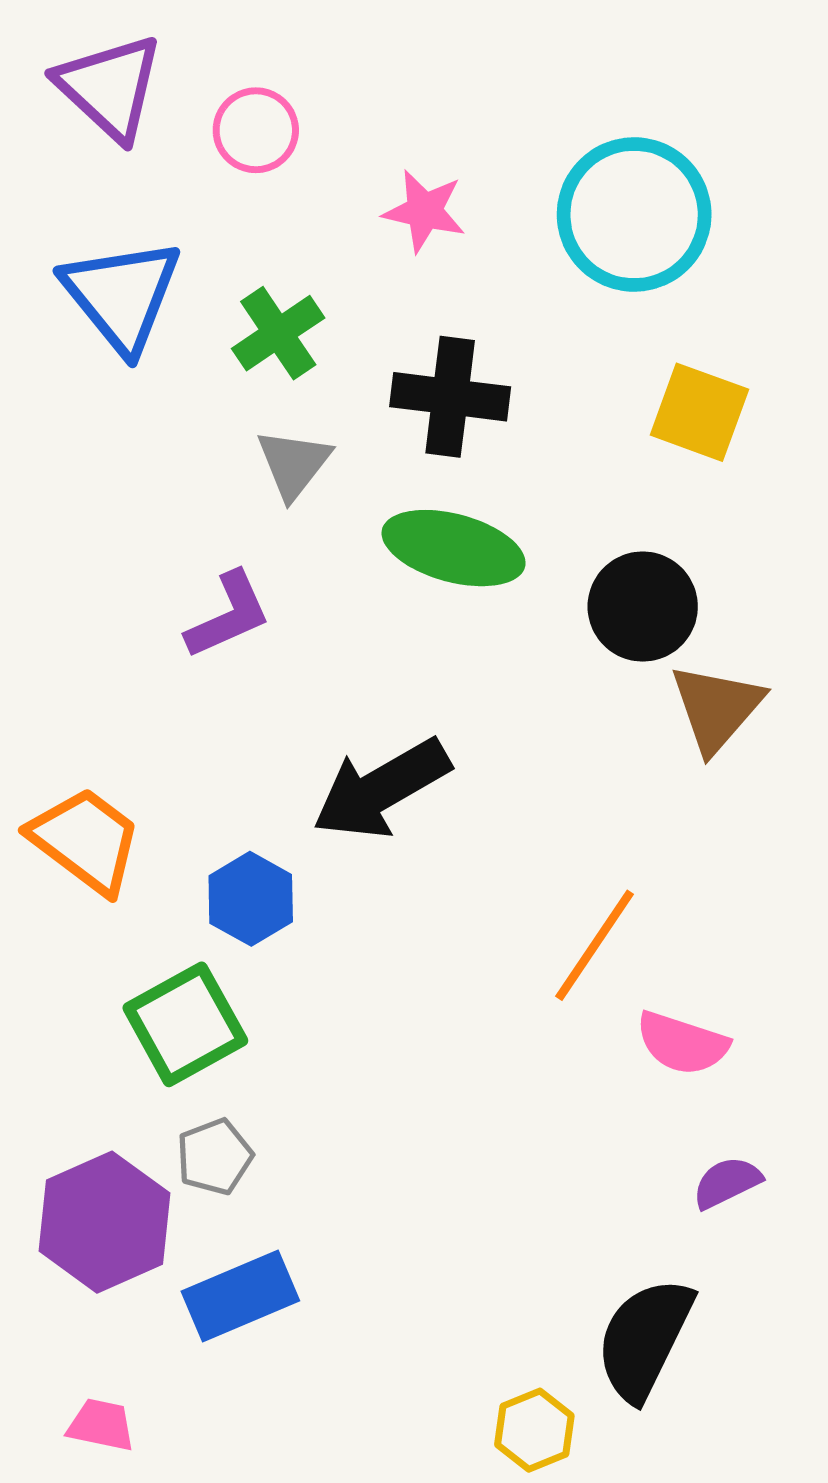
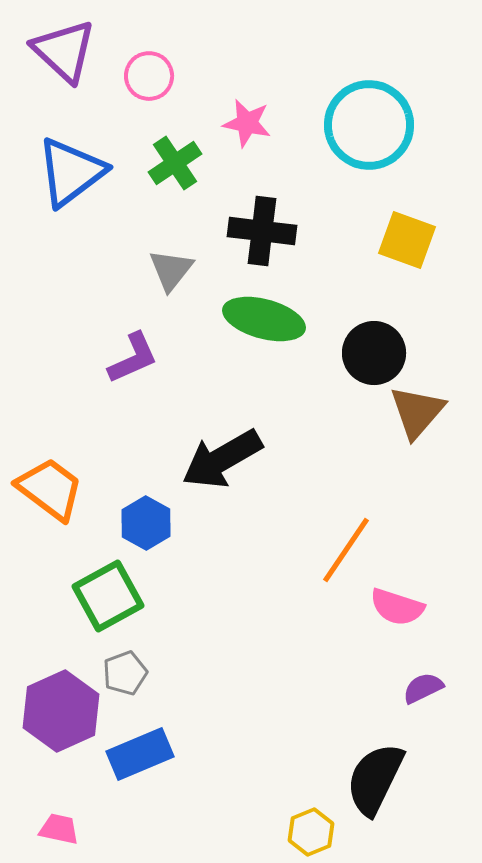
blue triangle: (122, 295) -> (71, 172), turned 32
green cross: (278, 333) -> (175, 163), moved

